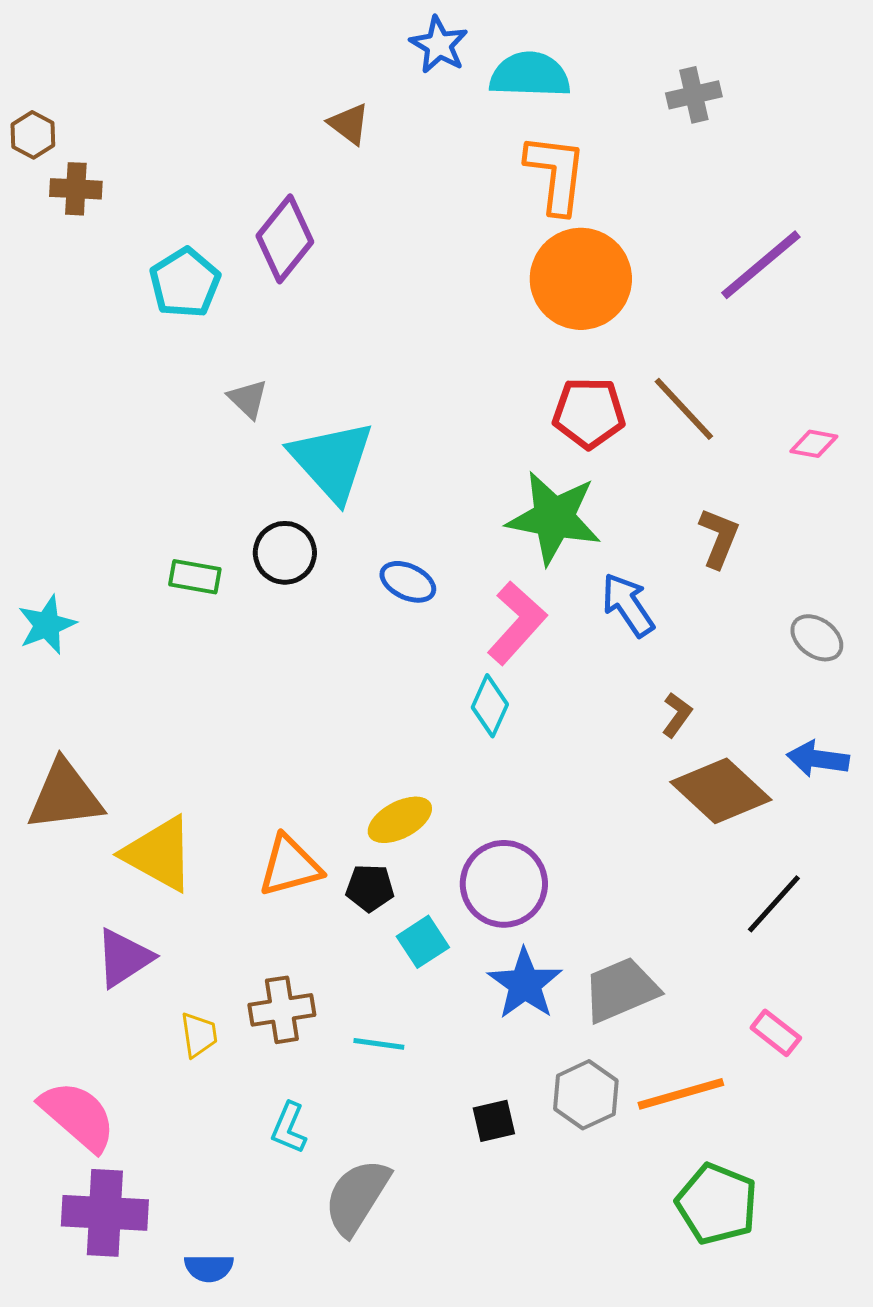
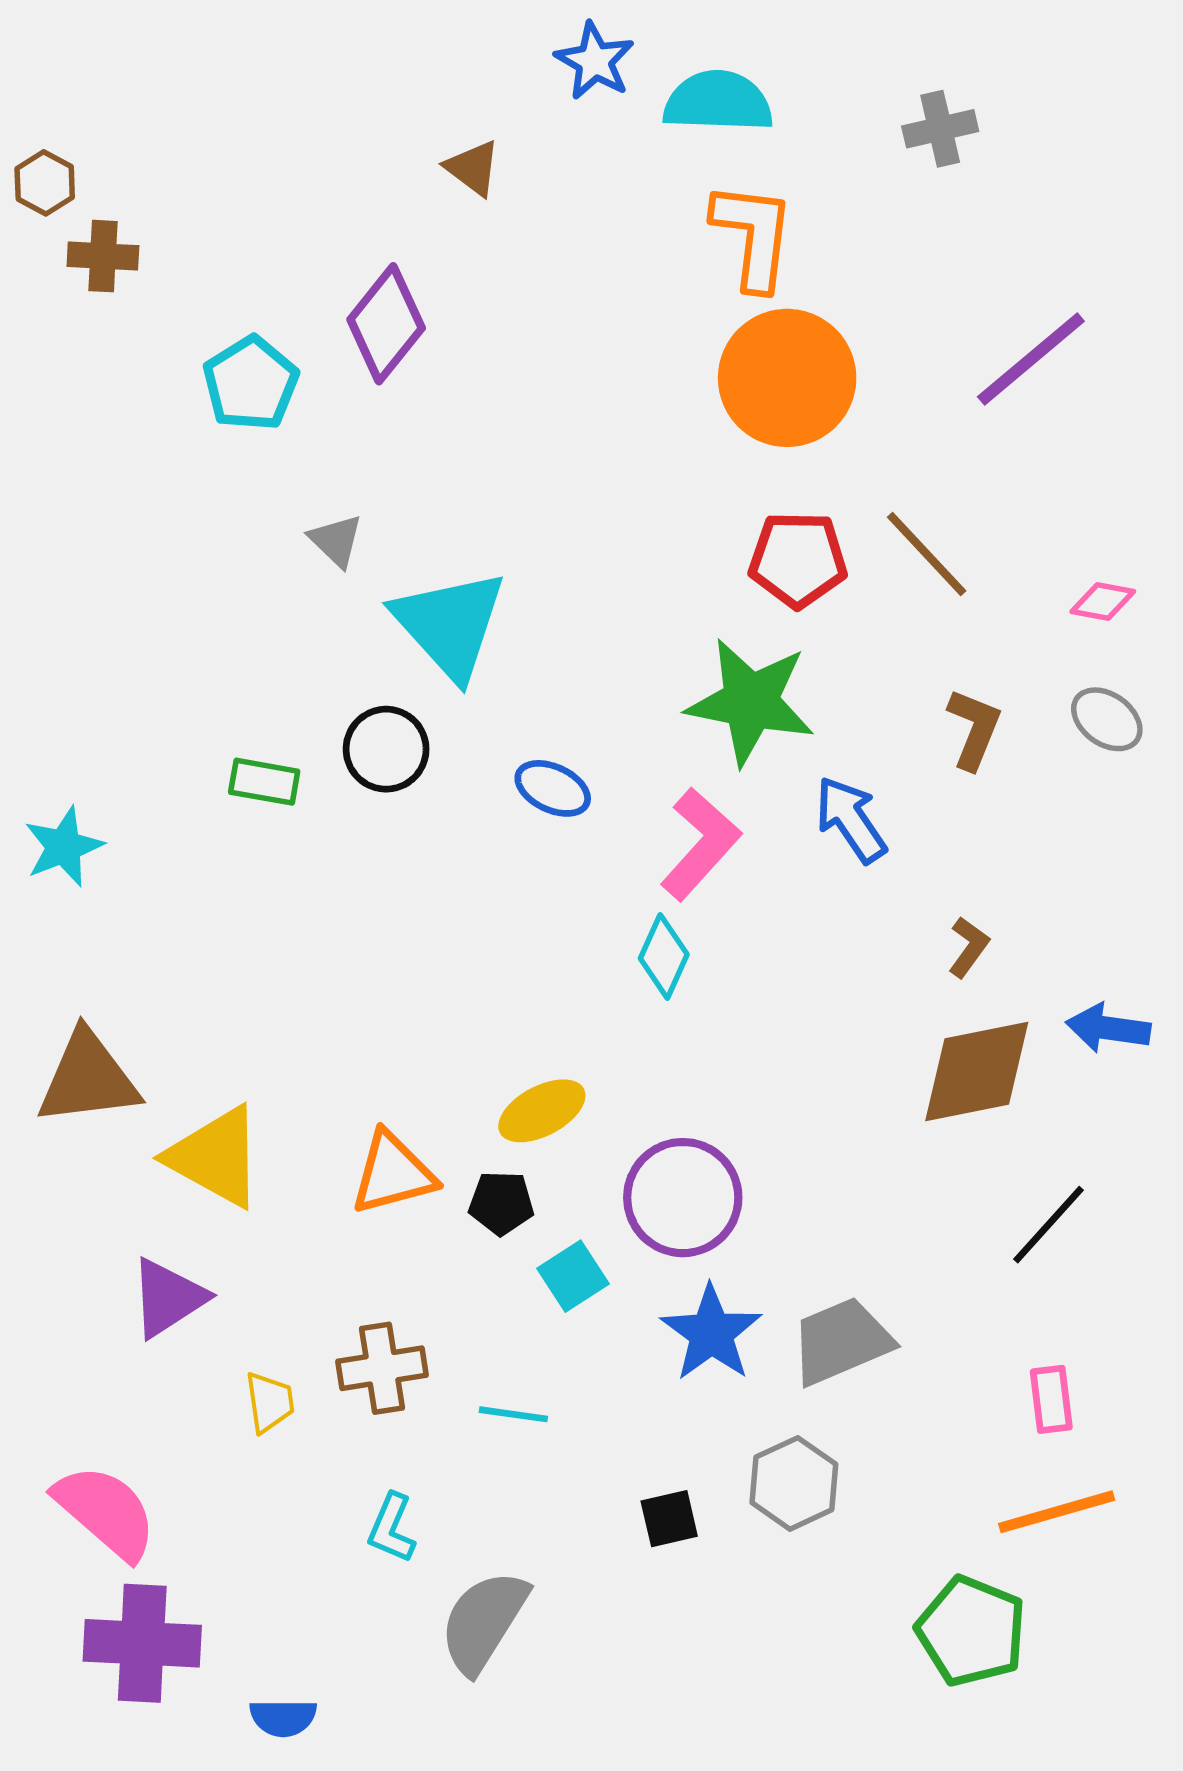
gray ellipse: (817, 638) -> (1107, 719), moved
brown L-shape: (677, 715) -> (969, 947), moved
brown diamond: (721, 791) -> (977, 1072), turned -54
pink rectangle: (776, 1033) -> (1051, 1399), turned 45
orange line: (681, 1094) -> (1057, 1512), moved

